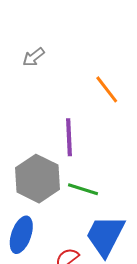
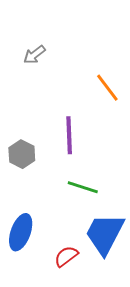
gray hexagon: (38, 179) -> (22, 154), moved, size x0.6

